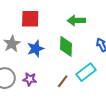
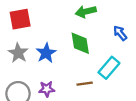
red square: (30, 19) -> (20, 19), moved
brown line: (63, 81) -> (85, 84), turned 56

